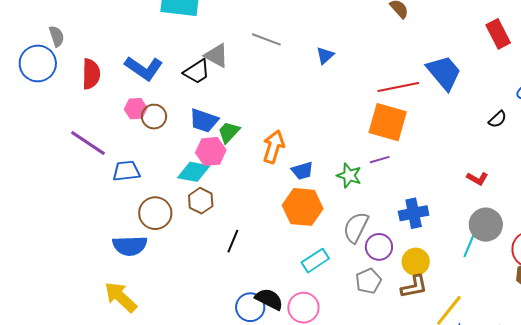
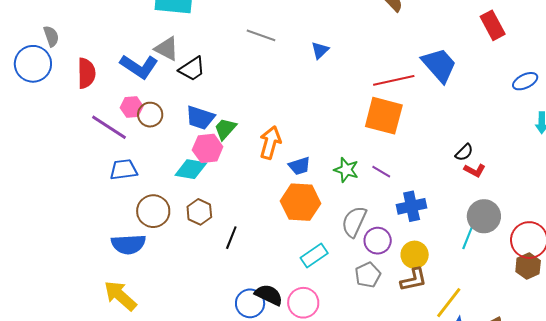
gray triangle: (216, 56) -> (167, 49), moved
black semicircle: (497, 119) -> (464, 152), moved
purple line: (88, 143) -> (109, 127), moved
purple line: (380, 160) -> (381, 172), moved, turned 48
brown hexagon: (201, 201) -> (199, 212), moved

